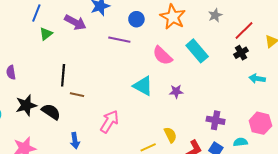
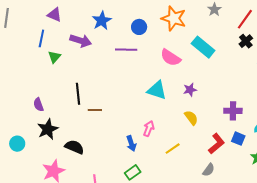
purple semicircle: (11, 72) -> (38, 105), moved
black semicircle: (51, 112) -> (74, 147), moved
pink arrow: (109, 122) -> (149, 129), moved, size x0.7
yellow semicircle: (170, 135) -> (191, 118), moved
blue arrow: (75, 141) -> (131, 143), moved

